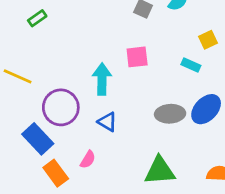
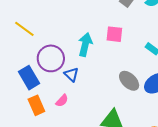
gray ellipse: (170, 114) -> (129, 81), turned 35
blue triangle: (107, 122) -> (71, 74), moved

